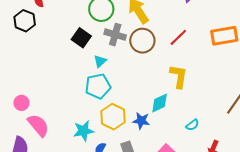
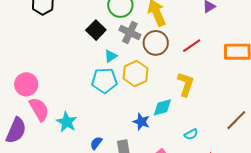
pink circle: (21, 103) -> (26, 84), size x1.5
yellow hexagon: (113, 117) -> (136, 74), moved
cyan star: (83, 131) -> (67, 122), moved, turned 30

